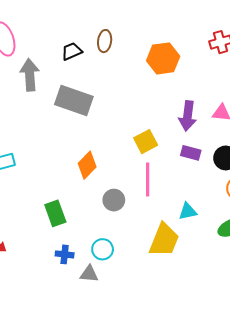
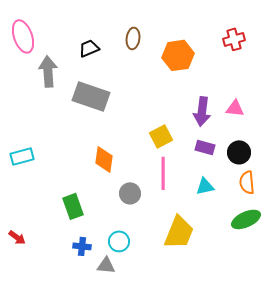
brown ellipse: (105, 41) -> (133, 38), moved
orange diamond: (87, 165) -> (104, 159), turned -36
cyan triangle: (188, 211) -> (205, 186), moved

